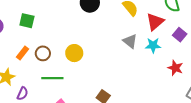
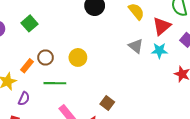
green square: (27, 21) -> (30, 23), turned 35
orange rectangle: (22, 53) -> (27, 66), moved

